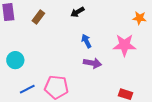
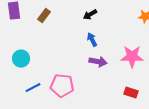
black arrow: (77, 12) -> (90, 15), moved
pink star: (124, 45) -> (132, 57), moved

